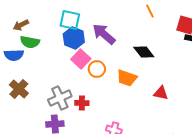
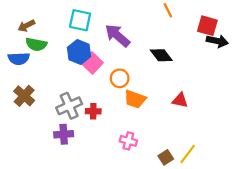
blue hexagon: (74, 38) -> (79, 52), moved
orange circle: (97, 69) -> (120, 78), moved
orange trapezoid: (127, 78) -> (135, 99), moved

